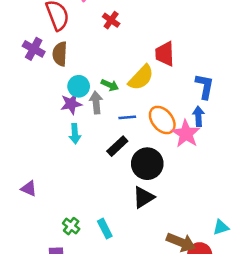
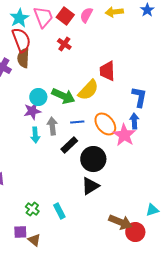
brown semicircle: (60, 54) -> (23, 58), moved
green arrow: (110, 85) -> (63, 96), size x1.6
gray arrow: (96, 103) -> (52, 126), moved

